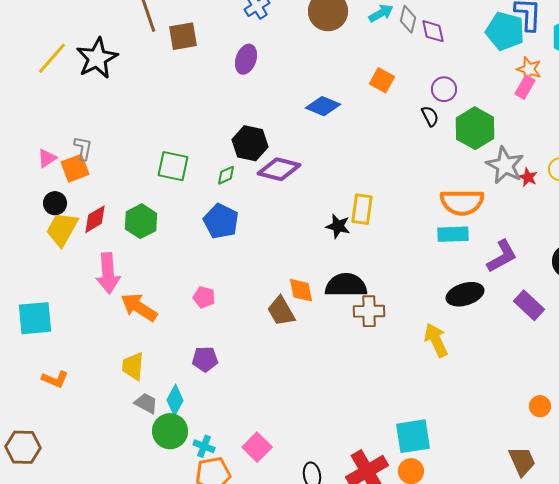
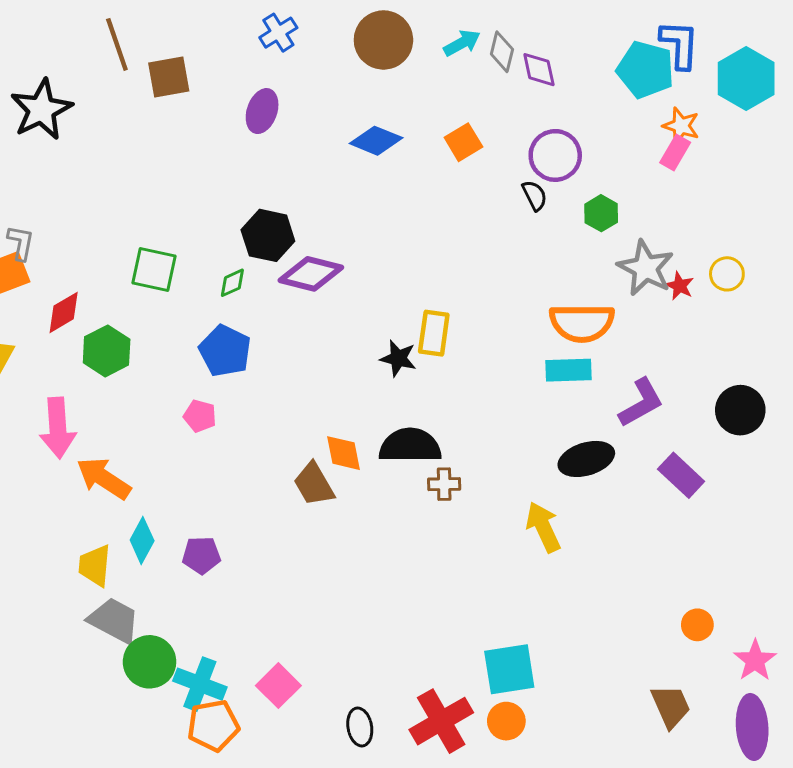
orange square: (382, 80) -> (463, 142), turned 30
purple circle: (444, 89) -> (555, 155), size x1.4
blue diamond: (323, 106) -> (376, 141), moved
green hexagon: (475, 128) -> (601, 213), size x0.6
red diamond: (95, 219) -> (64, 312), moved
pink pentagon: (204, 297) -> (200, 416), moved
brown cross: (369, 311) -> (444, 484), size x0.7
cyan diamond: (175, 400) -> (142, 540), moved
gray trapezoid: (146, 403) -> (114, 620), size x1.5
cyan cross: (204, 446) -> (200, 684), size x1.6

